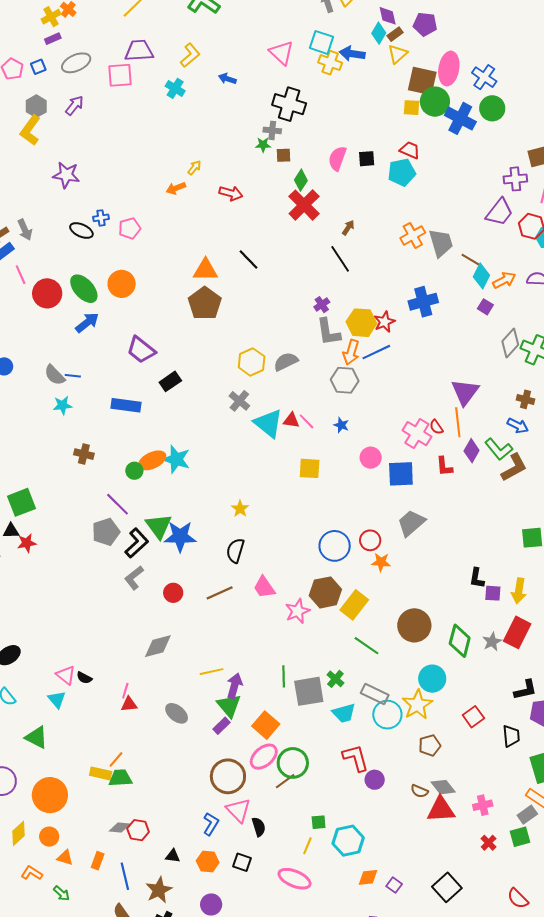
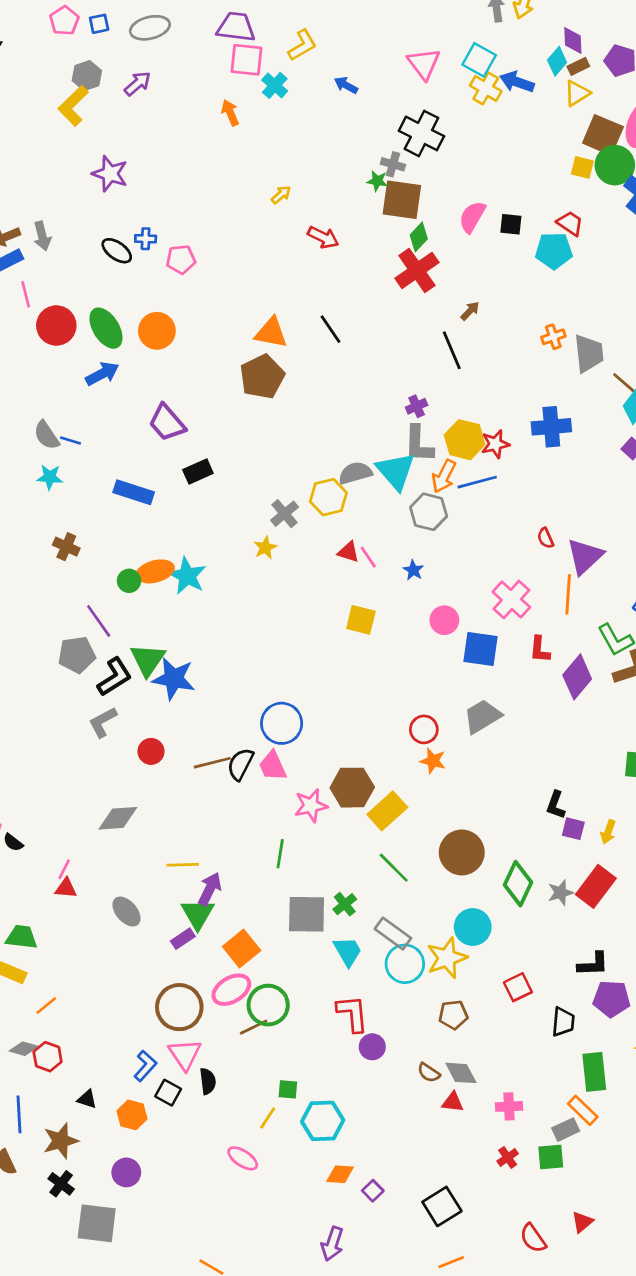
pink square: (120, 75) -> (246, 60), moved
brown square: (284, 155) -> (402, 200), size x2.0
orange arrow: (176, 188) -> (230, 113), moved, turned 78
orange cross: (413, 235) -> (553, 337), size x0.7
yellow hexagon: (252, 362) -> (328, 497), moved
cyan triangle: (268, 423) -> (396, 471), moved
red semicircle: (436, 427) -> (546, 538), moved
purple diamond: (472, 451) -> (577, 677), moved, size x1.4
yellow star: (240, 509) -> (265, 548), moved
blue circle: (335, 546) -> (282, 723), moved
black semicircle: (235, 551) -> (240, 764), moved
yellow arrow: (519, 591) -> (608, 832), size x0.7
green line: (284, 676) -> (280, 854), moved
cyan trapezoid: (344, 713) -> (348, 951), turned -115
orange line: (116, 759) -> (46, 1006), moved
green trapezoid: (120, 778) -> (22, 937), moved
red triangle: (441, 810) -> (453, 1102), size x0.6
black square: (242, 862) -> (168, 1093), moved
pink ellipse: (295, 879) -> (243, 1158), size x0.7

